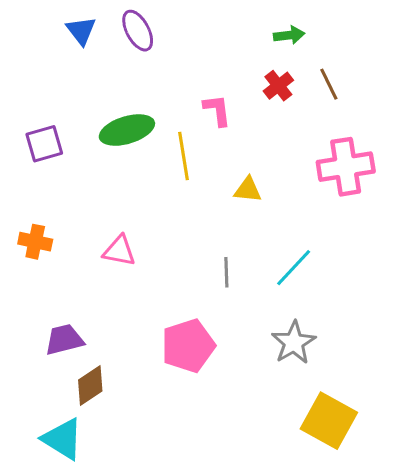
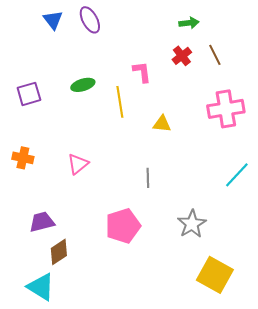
green ellipse: (127, 130) -> (83, 85), size x0.7
pink triangle: (119, 251) -> (78, 164), turned -50
cyan line: (294, 268) -> (237, 175), moved

